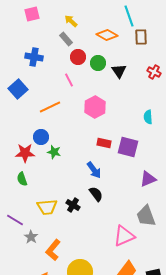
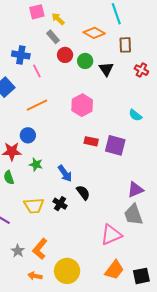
pink square: (32, 14) -> (37, 12), moved
brown rectangle: (141, 37) -> (125, 45), moved
pink line: (69, 80) -> (37, 71), moved
cyan semicircle: (148, 117) -> (135, 115), turned -48
green star: (54, 152) -> (36, 164), moved
blue arrow: (94, 170) -> (65, 173), moved
purple triangle: (148, 179) -> (135, 190), moved
gray star: (31, 237) -> (18, 251), moved

